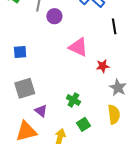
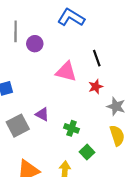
black line: (114, 26) -> (97, 58), moved
purple triangle: (41, 111) -> (42, 114), moved

